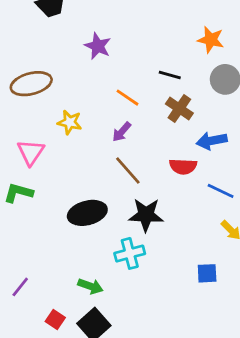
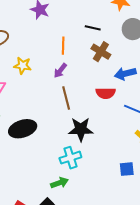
orange line: (128, 98) -> (63, 46), turned 60
brown line: (128, 170) -> (66, 98), turned 30
black ellipse: (87, 213) -> (23, 129), moved
green arrow: (90, 286) -> (59, 183), moved, turned -36

